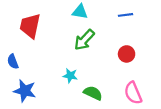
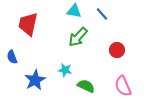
blue line: (125, 15) -> (102, 14), moved, turned 56
blue star: (25, 91) -> (35, 80), moved, turned 30

